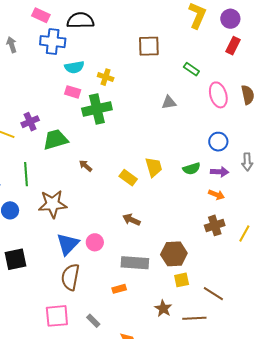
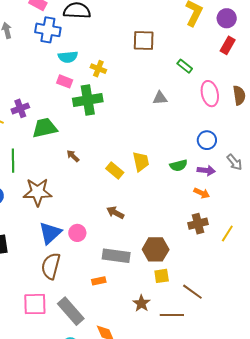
gray arrow: (247, 162) -> (235, 162), turned -42
gray rectangle: (93, 321) -> (71, 311), size x2.0

